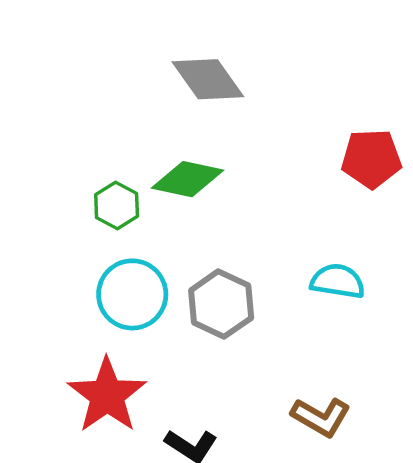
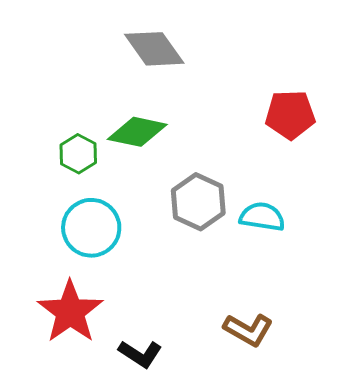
gray hexagon: (221, 304) -> (198, 202), moved

